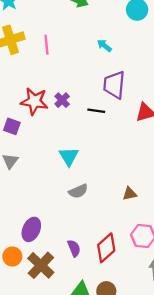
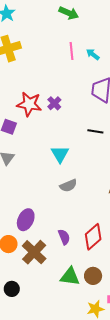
pink line: (46, 45) -> (71, 51), moved
black line: (96, 111) -> (95, 131), moved

